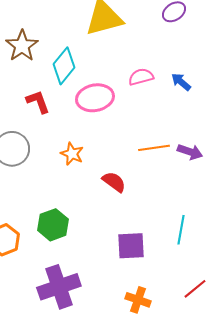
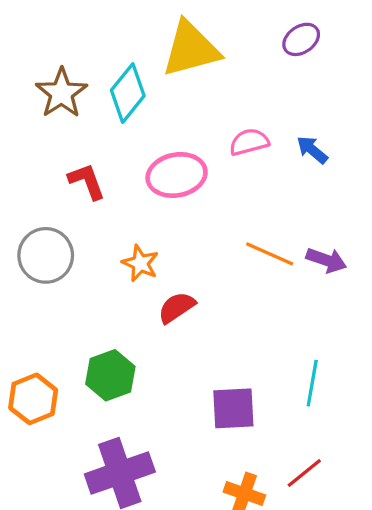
cyan diamond: (64, 66) -> (128, 93), moved
orange line: (154, 148) -> (270, 254), turned 32
red semicircle: (114, 182) -> (177, 307), moved, turned -70
red line: (195, 289) -> (304, 473), moved

